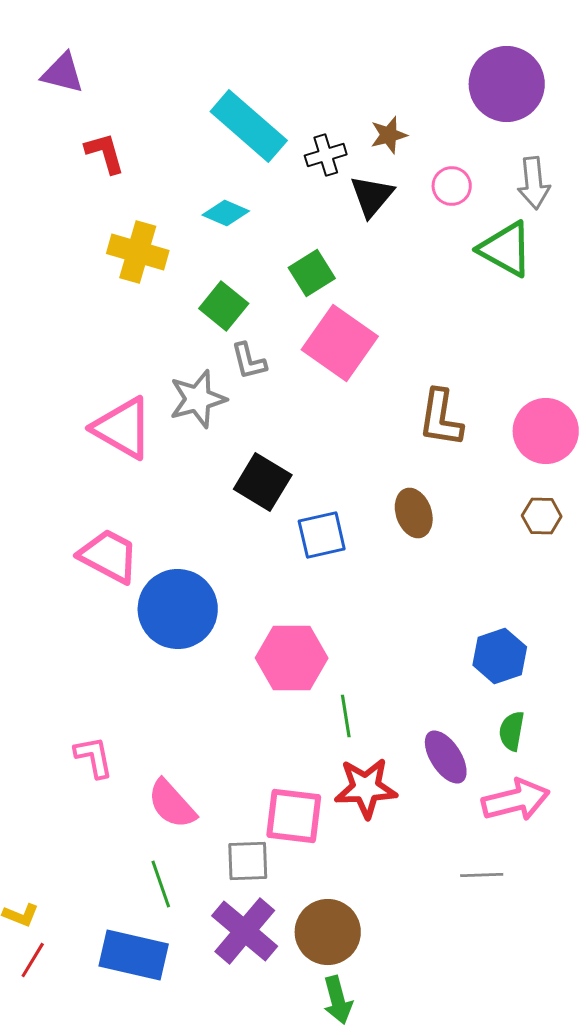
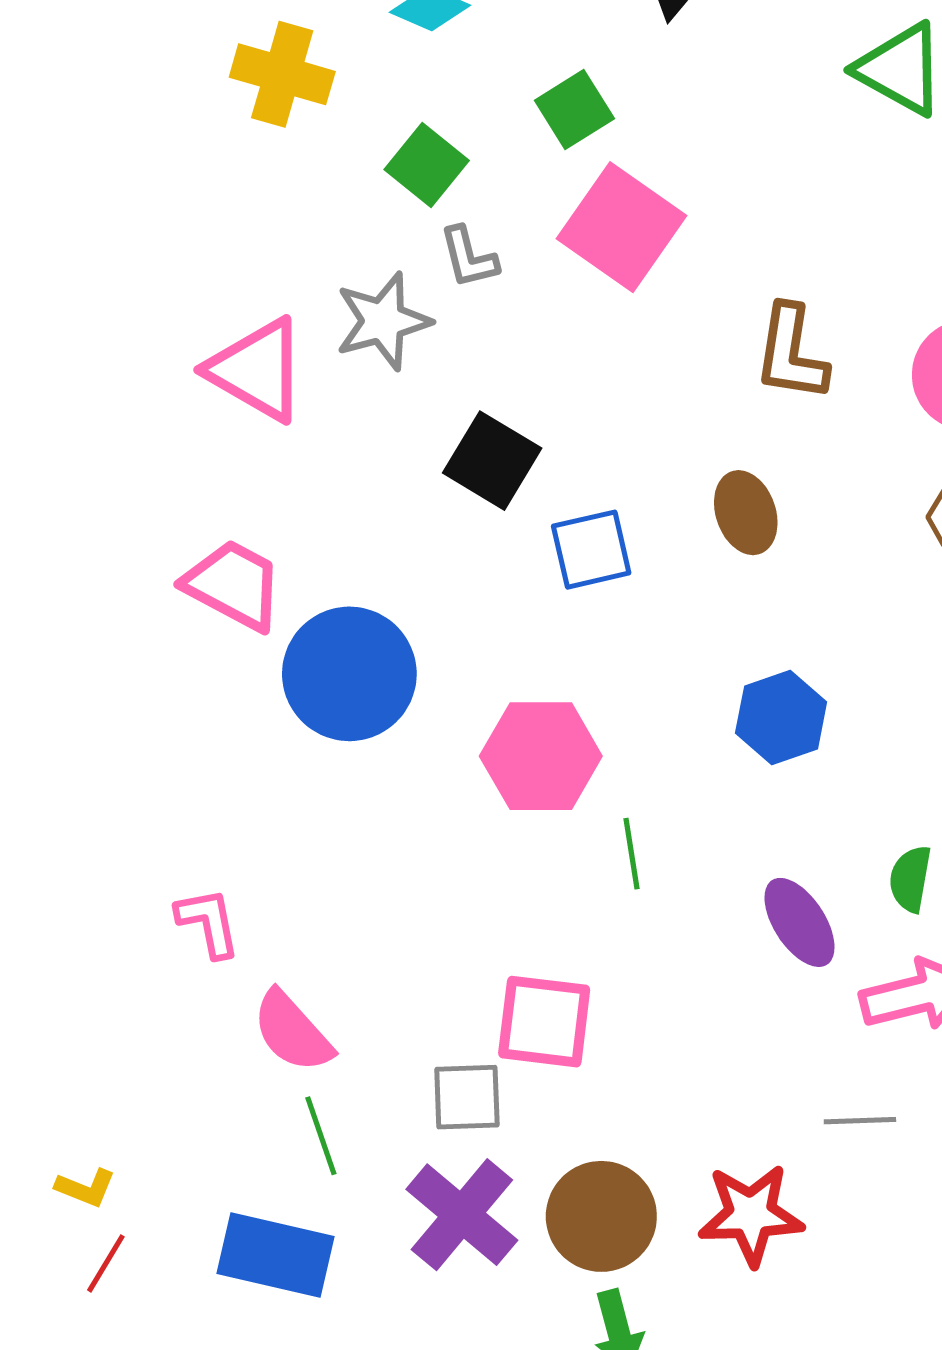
blue hexagon: (500, 656) -> (781, 718), moved
red star: (366, 788) -> (751, 1215), moved
pink semicircle: (172, 804) -> (292, 1032), moved

